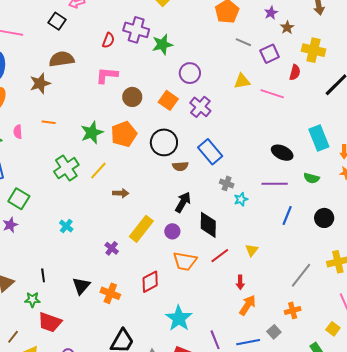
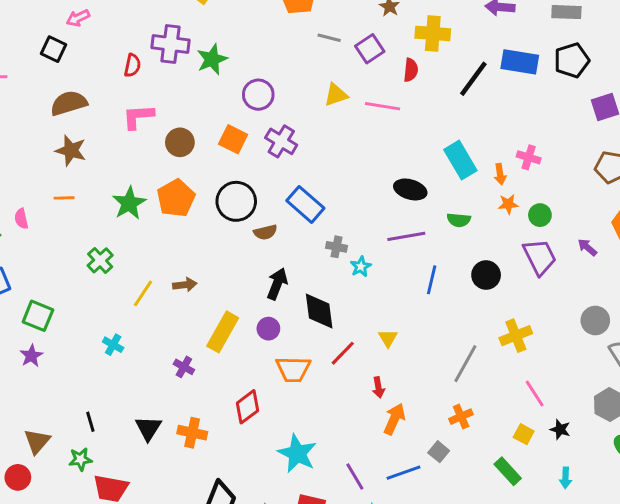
brown star: (40, 83) -> (71, 151), moved, turned -30
green cross: (66, 168) -> (100, 260), size x0.7
yellow line: (98, 171) -> (143, 293), moved

